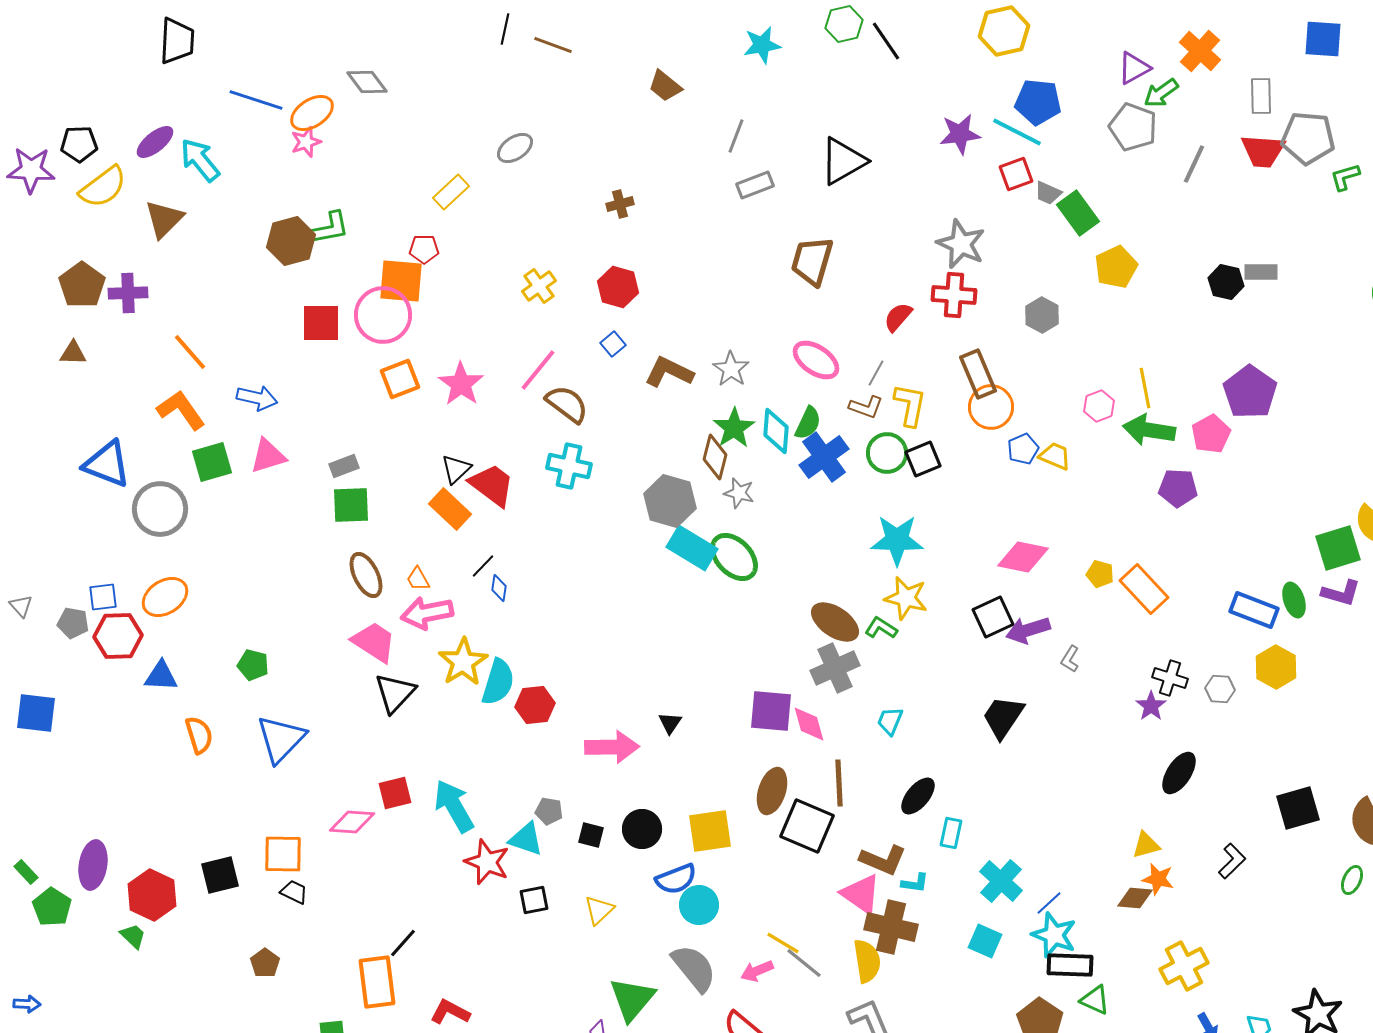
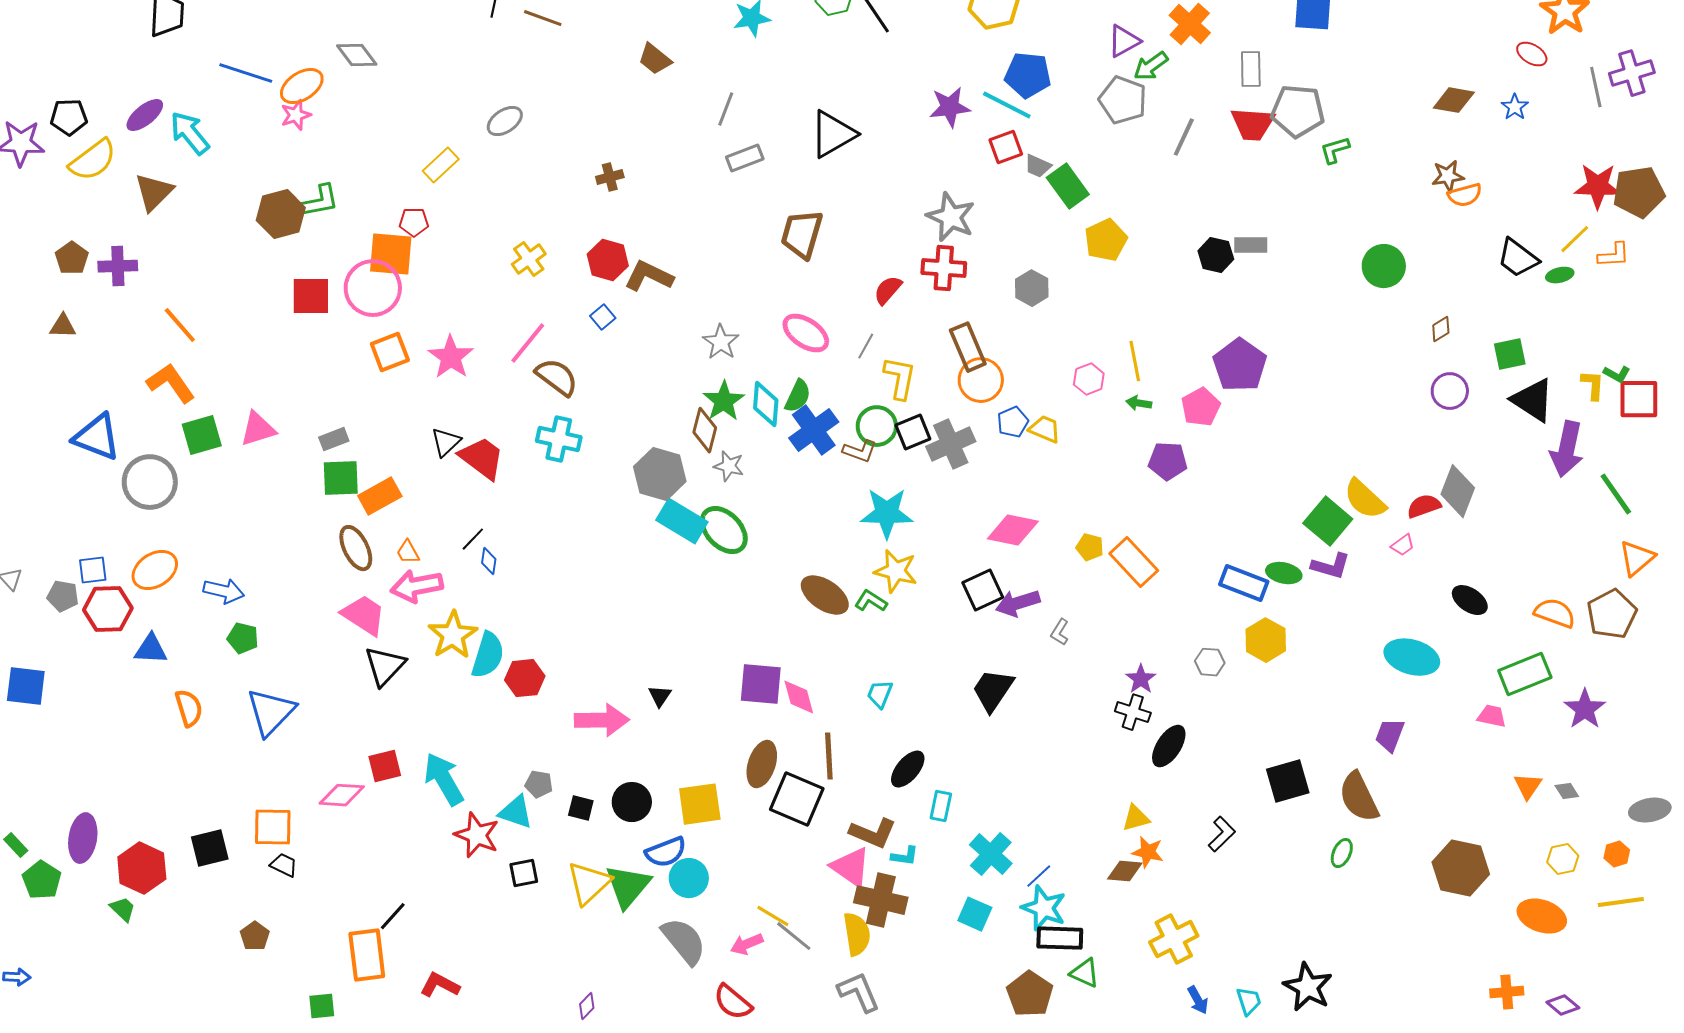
brown pentagon: (82, 285) -> (72, 258), size x0.7
brown L-shape: (669, 372) -> (649, 276), moved
blue arrow: (257, 398) -> (224, 591), moved
brown L-shape: (866, 407) -> (860, 451), moved
green arrow: (1149, 430) -> (1139, 403), size x0.5
orange rectangle: (450, 509) -> (380, 496), moved, turned -72
green square: (1338, 548) -> (1328, 521), turned -33
green ellipse: (1294, 600) -> (1284, 573), turned -60
gray cross: (835, 668) -> (951, 444), moved
black cross: (1170, 678) -> (1133, 712), moved
yellow triangle: (599, 910) -> (589, 883), size x1.5
green triangle: (632, 999) -> (628, 886), moved

